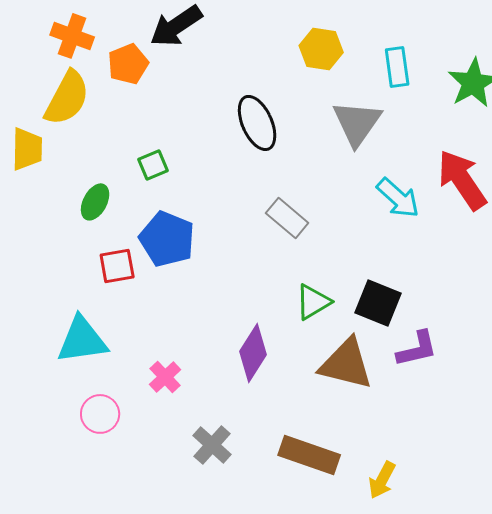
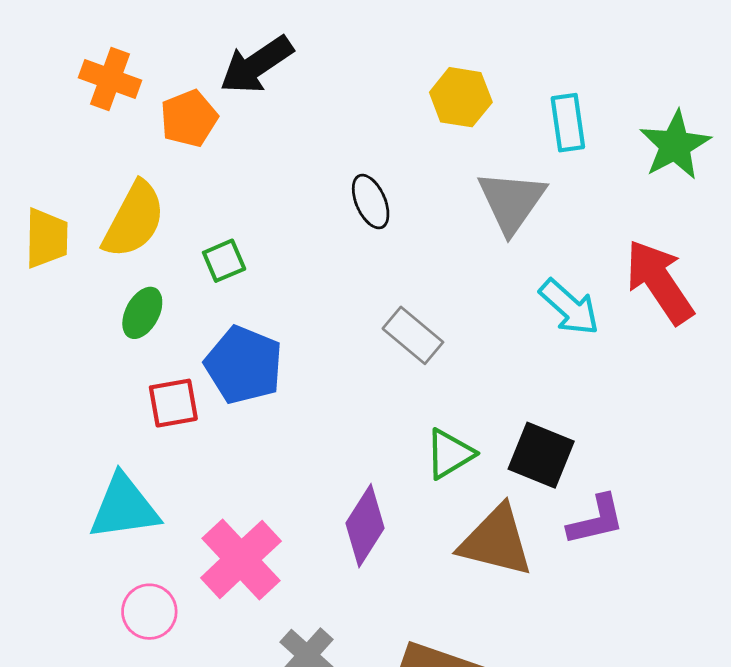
yellow semicircle: (67, 98) -> (134, 220), moved
black ellipse: (257, 123) -> (371, 202), size x0.7
pink cross: (165, 377) -> (241, 559), size x1.8

